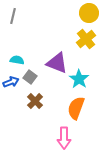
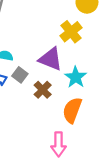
yellow cross: (86, 39) -> (71, 32), moved
brown cross: (35, 101) -> (43, 90), moved

